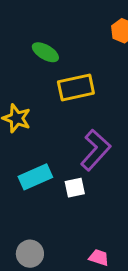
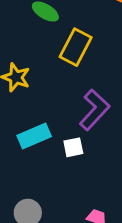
yellow rectangle: (76, 88) -> (76, 47), turned -51

